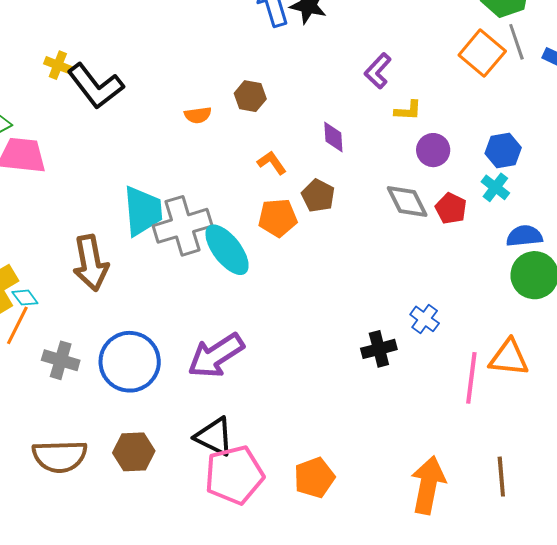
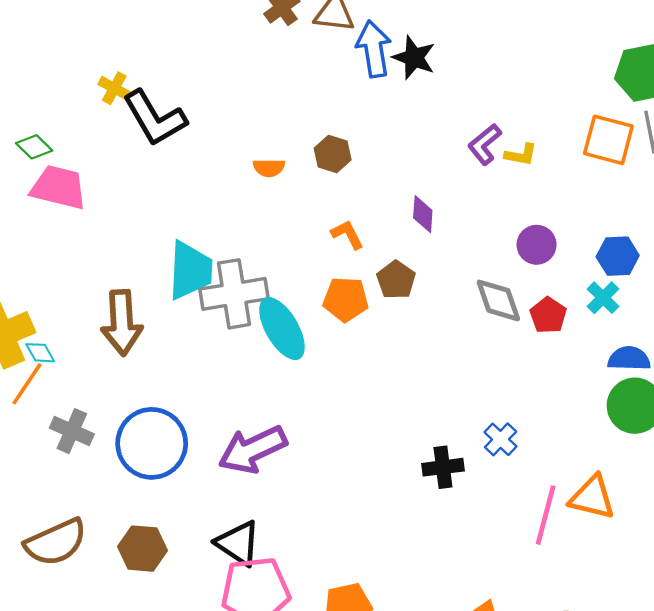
orange square: (482, 53) -> (608, 140), turned -33
yellow L-shape: (408, 111) -> (521, 155), moved
brown semicircle: (60, 456) -> (56, 542), turned -30

